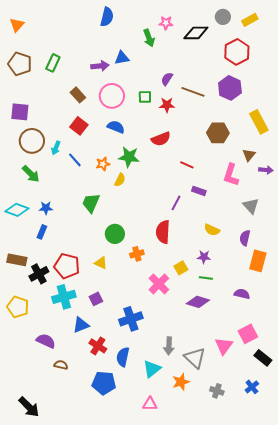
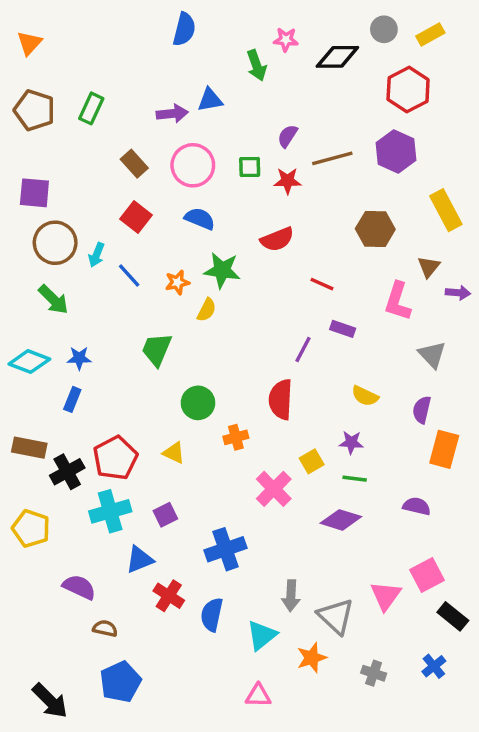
brown line: (193, 92) -> (332, 158), turned -35
red pentagon: (67, 266) -> (115, 458), turned 30
blue pentagon: (104, 383) -> (121, 682), moved, turned -30

